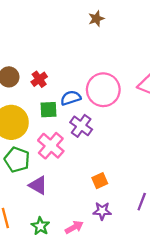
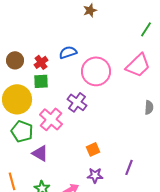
blue semicircle: (71, 98) -> (68, 52), moved
green square: (48, 110) -> (41, 81), moved

